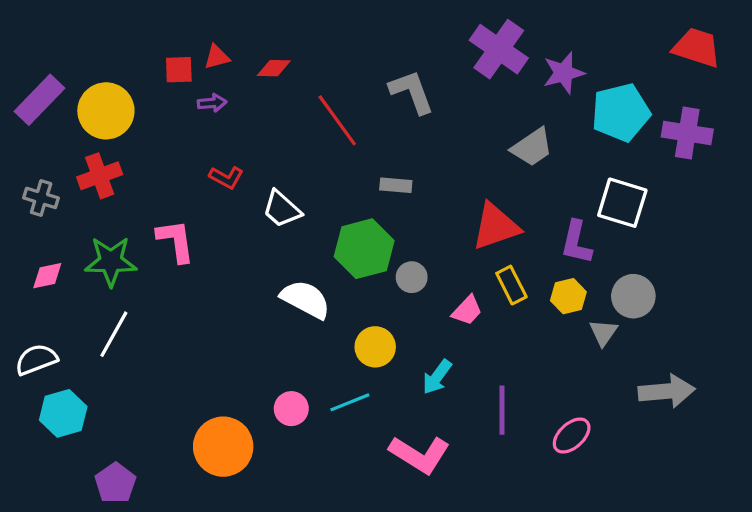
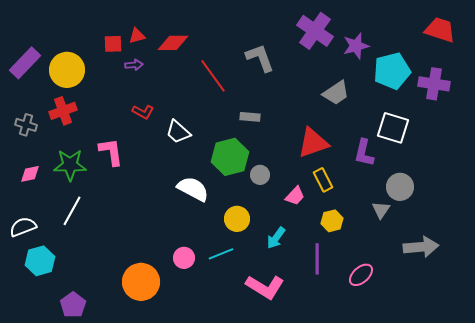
red diamond: (274, 68) -> (173, 43), size x1.4
yellow hexagon: (568, 296) -> (332, 221), moved

